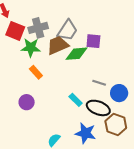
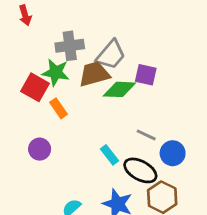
red square: (15, 31) -> (35, 87), moved

